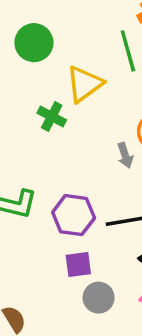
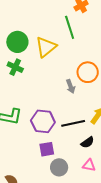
green circle: (34, 43) -> (17, 42), moved
green cross: (52, 117) -> (15, 67), moved

